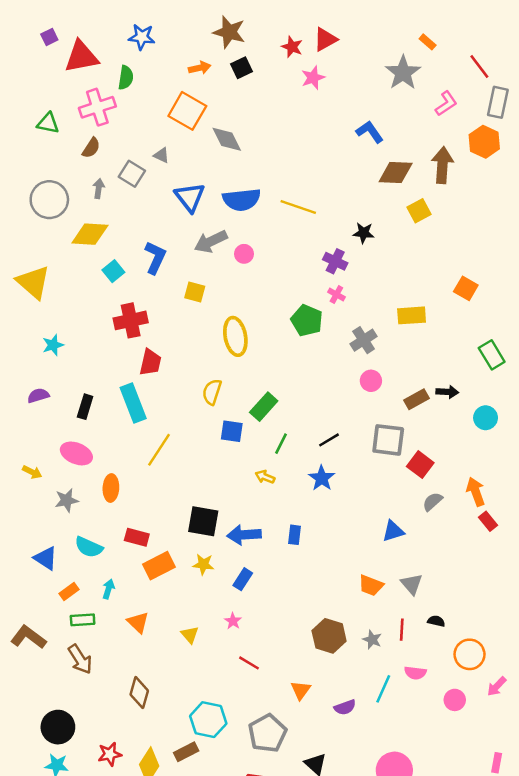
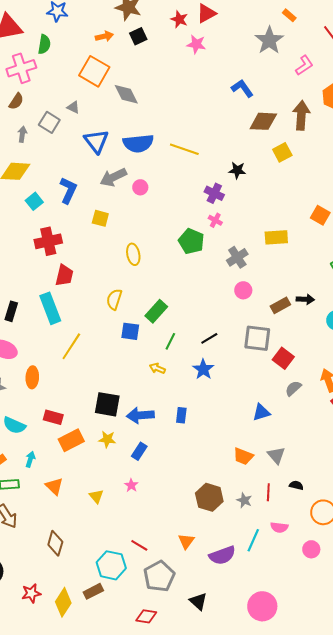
pink star: (313, 78) -> (196, 44), turned 30
yellow ellipse: (235, 336) -> (133, 254), size x0.7
red line: (249, 663) -> (139, 545), moved
purple semicircle: (345, 707) -> (222, 555), size x1.5

